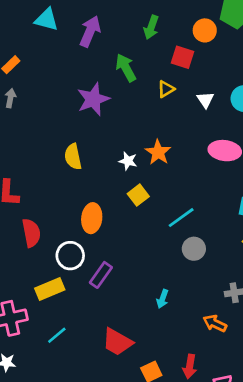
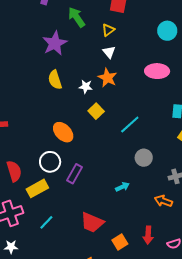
white triangle: (205, 100) -> (109, 52), moved
yellow semicircle: (73, 157) -> (55, 80), moved
orange ellipse: (92, 218) -> (63, 132), turned -45
red semicircle: (31, 233) -> (14, 171), moved
gray circle: (194, 249) -> (144, 158), moved
cyan arrow: (162, 299) -> (122, 187), turned -128

